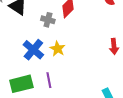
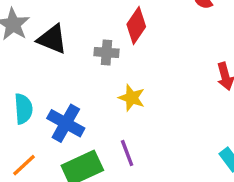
blue cross: (33, 50) -> (66, 123), moved

